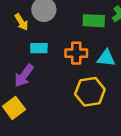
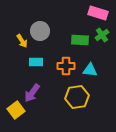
purple arrow: (24, 76) -> (32, 93), moved

